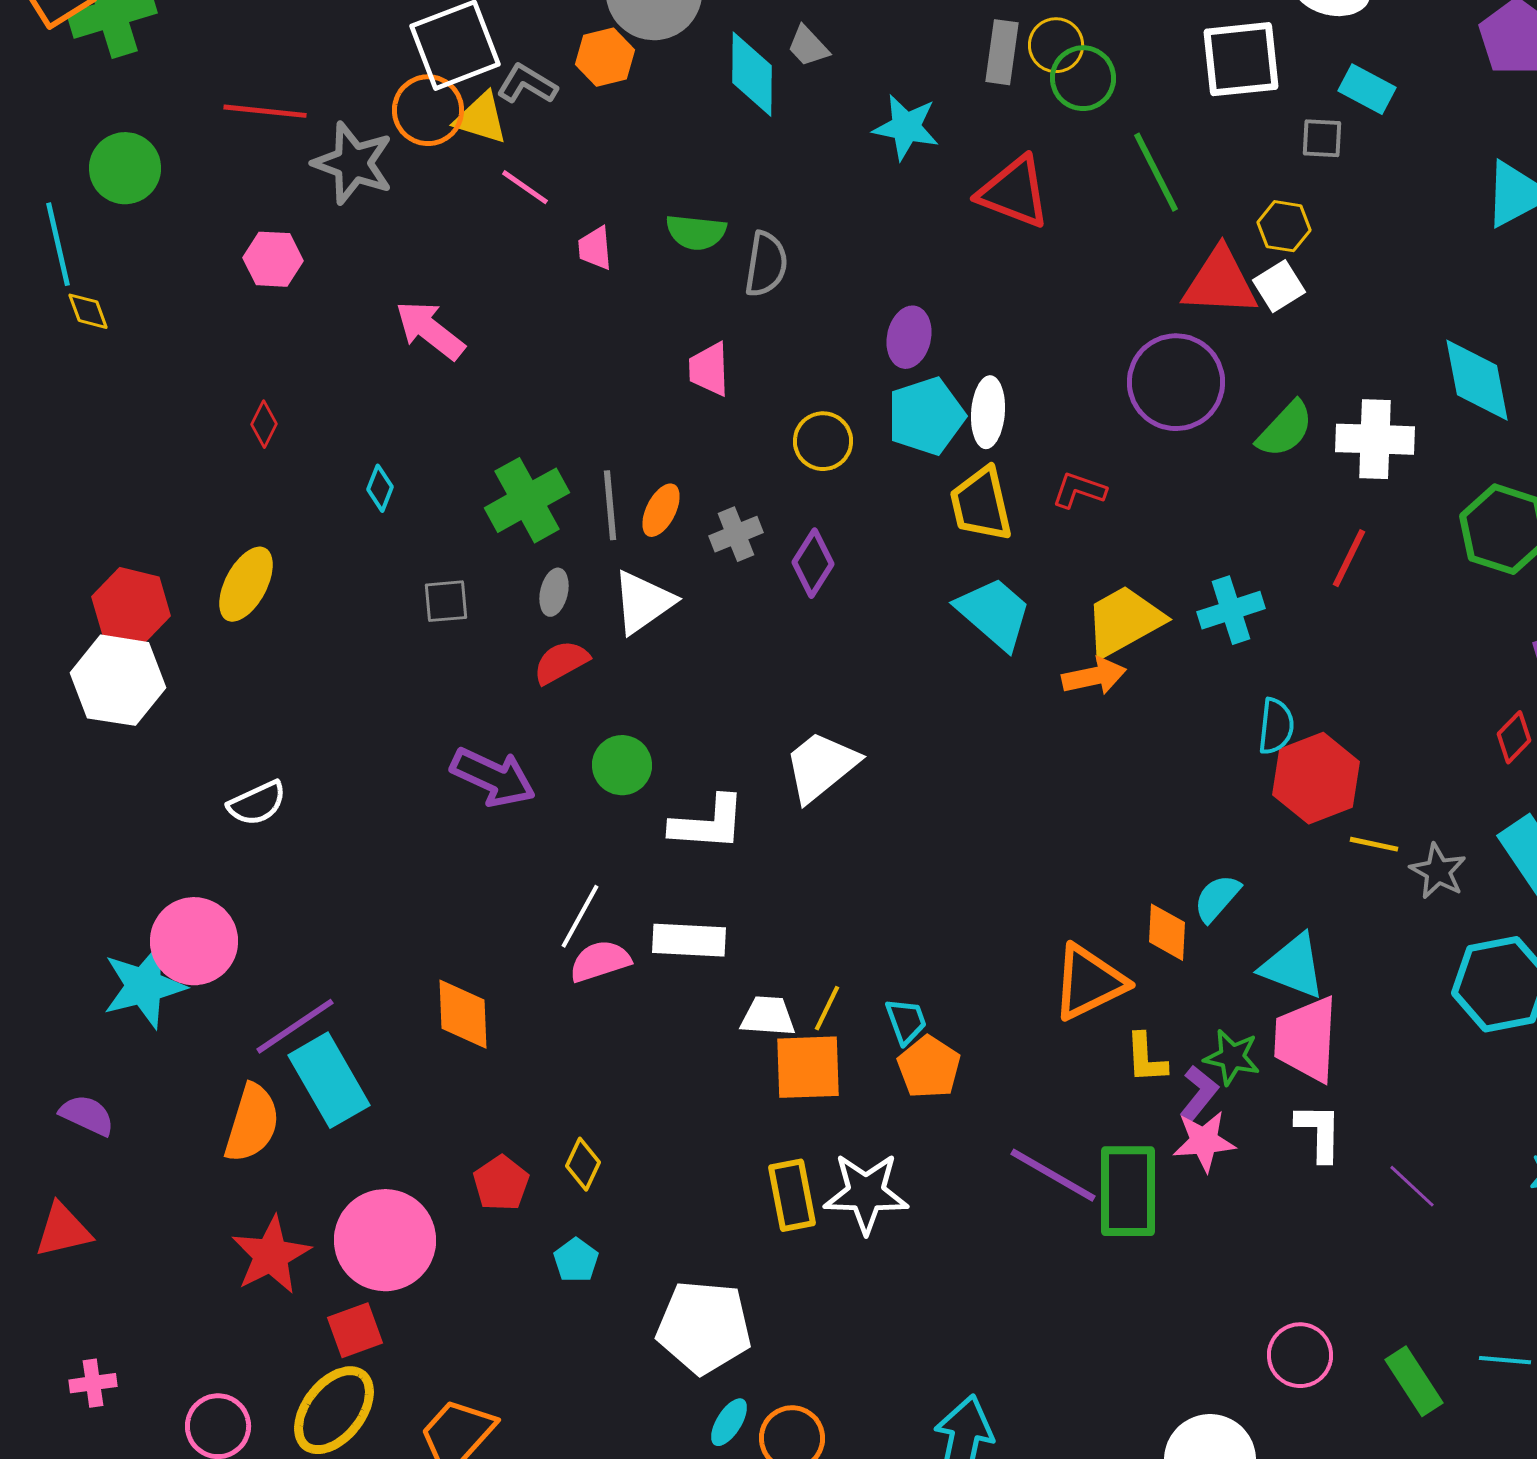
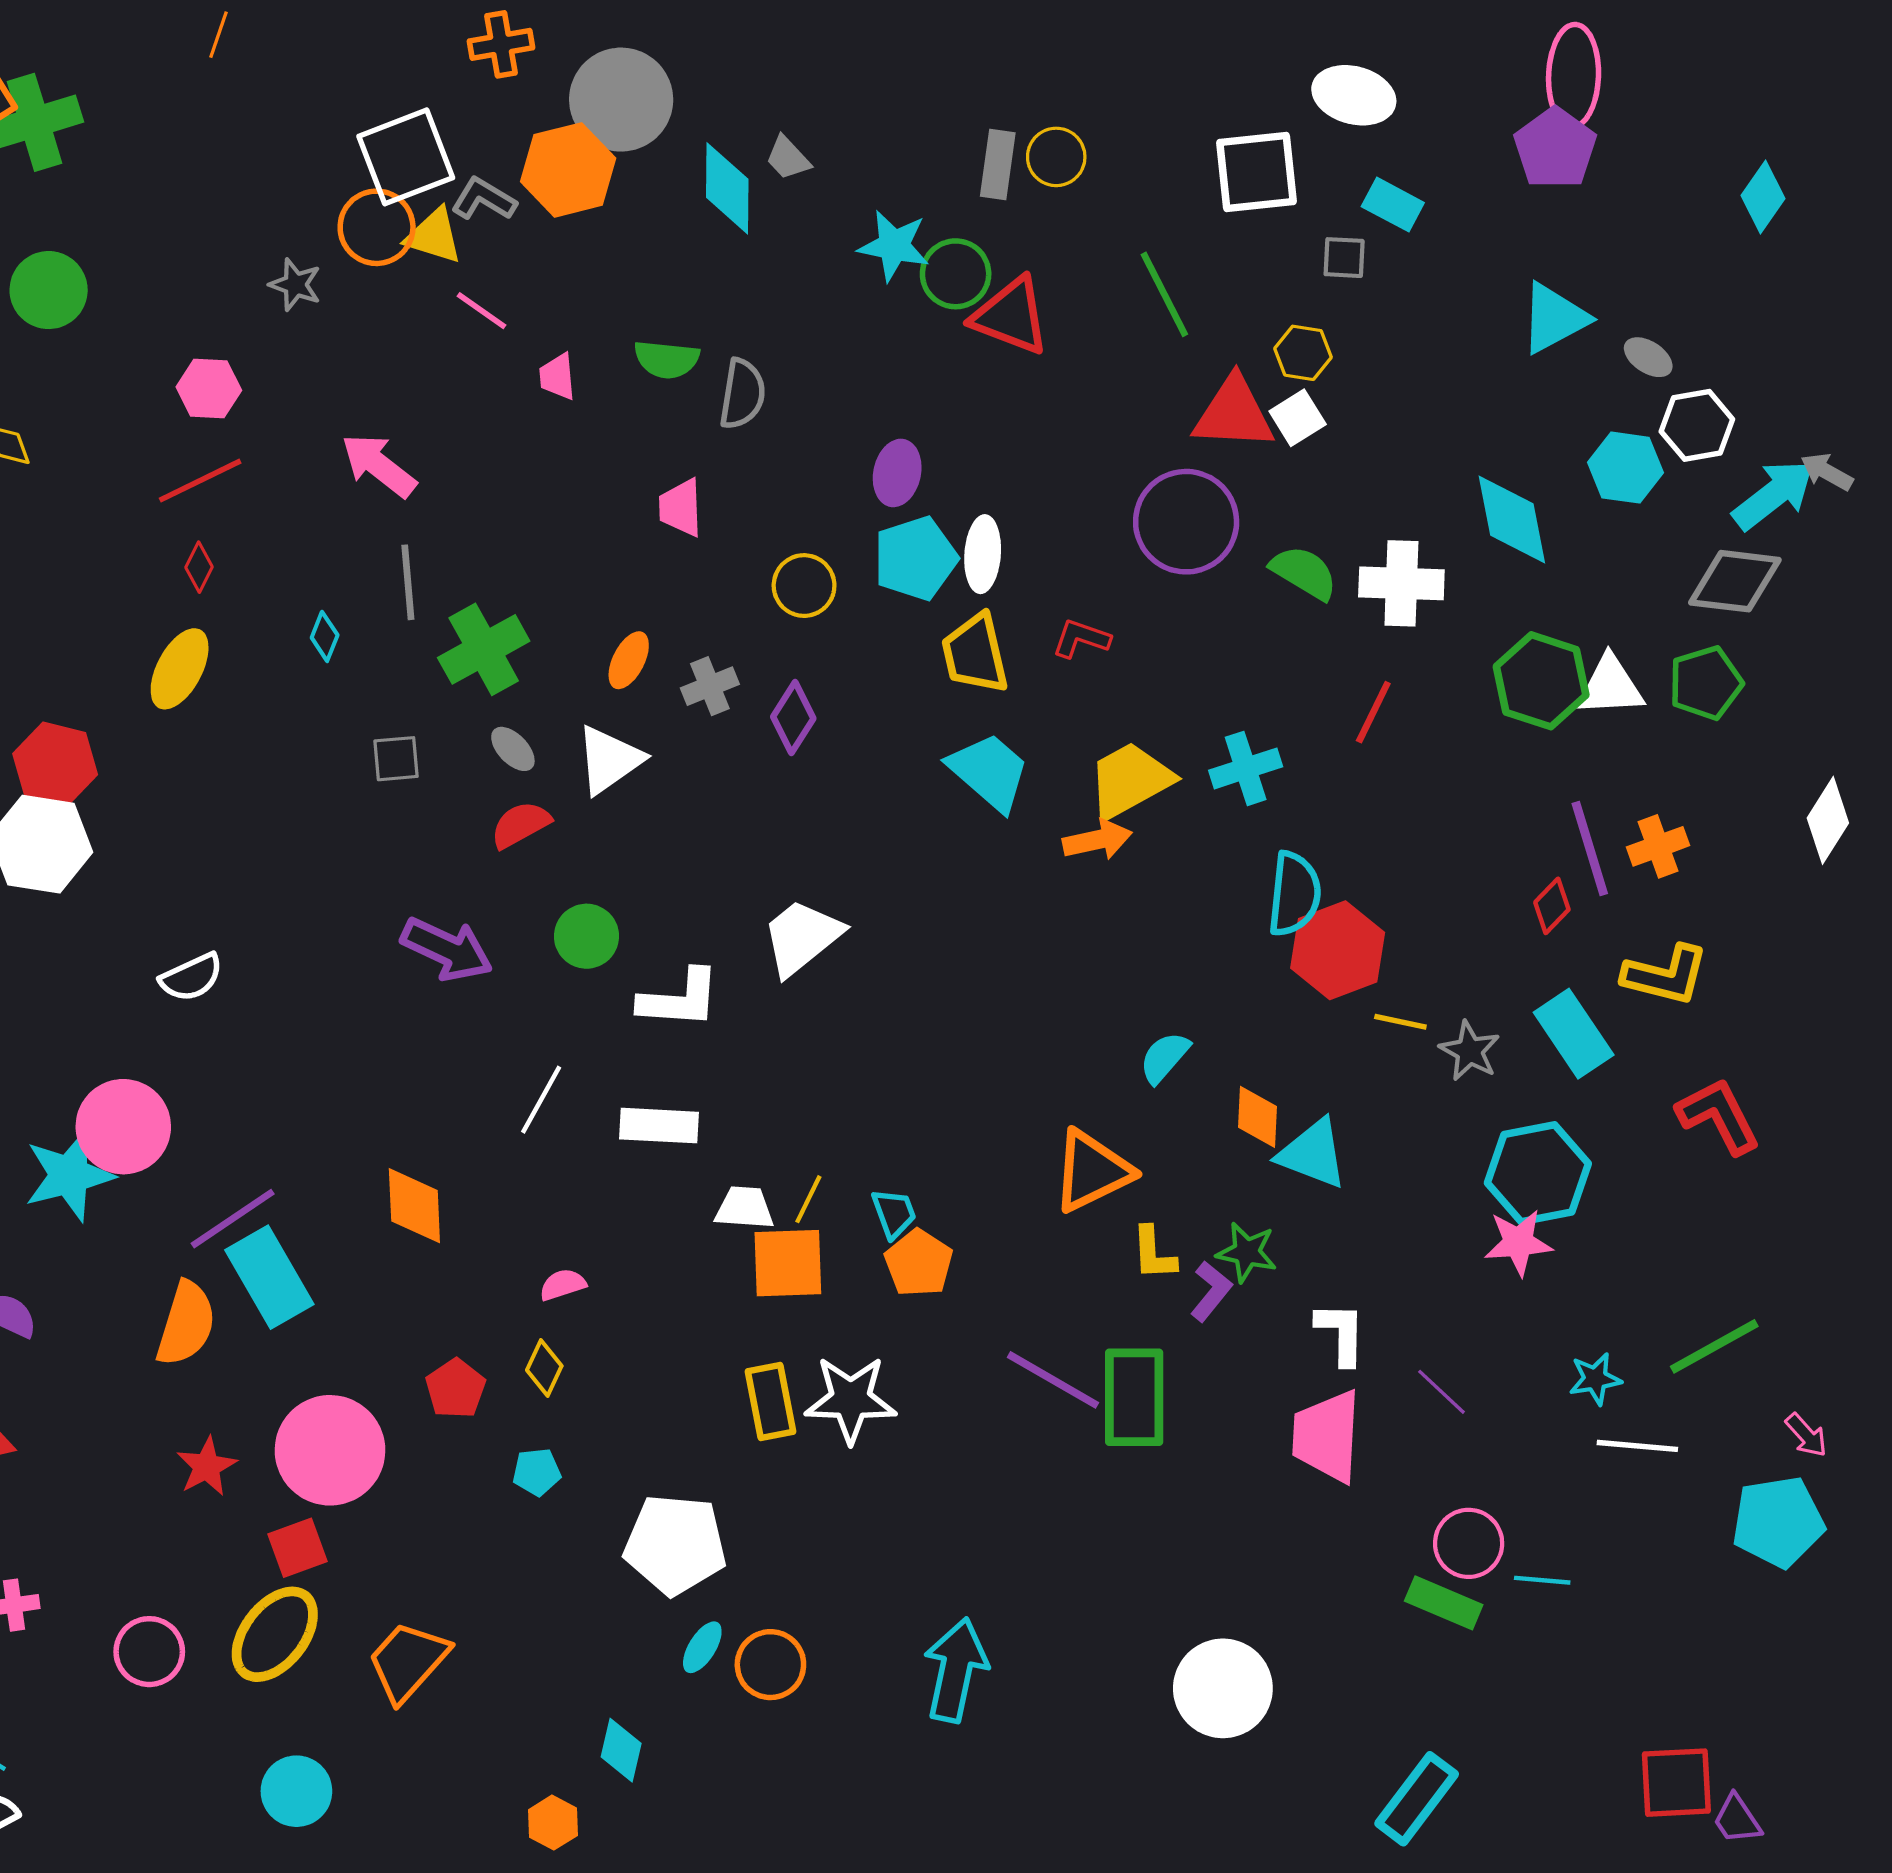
orange hexagon: (605, 57) -> (568, 170), size x1.5
green circle: (1083, 78) -> (956, 274), moved
red line: (265, 111) -> (200, 481), moved, turned -32
gray star: (353, 163) -> (295, 285), size x0.6
green semicircle: (1285, 429) -> (1304, 573), turned -102
gray line: (610, 505) -> (408, 582), moved
yellow ellipse: (246, 584) -> (180, 669), moved
gray ellipse: (554, 592) -> (513, 749), turned -57
cyan semicircle: (1276, 726) -> (1294, 894), size x1.4
cyan semicircle: (1217, 898) -> (1164, 1057), moved
orange diamond: (1167, 932) -> (1258, 1117), moved
pink semicircle: (600, 961) -> (563, 1285), moved, size x0.7
pink trapezoid: (1306, 1039) -> (1327, 1436), moved
pink star: (1204, 1141) -> (1518, 1242), moved
red star: (271, 1255) -> (207, 1467), size x0.7
cyan pentagon: (576, 1260) -> (537, 1472), turned 30
pink circle: (1300, 1355) -> (1469, 1543), moved
green rectangle: (1414, 1381) -> (1444, 1603), turned -34

